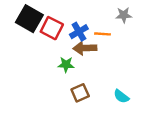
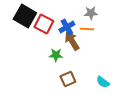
gray star: (124, 15) -> (91, 13), moved
brown arrow: (85, 48) -> (72, 41), turned 60

